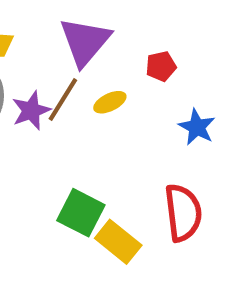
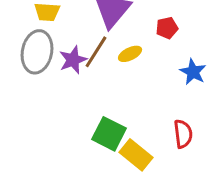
red semicircle: (183, 213) -> (183, 134), size x0.7

